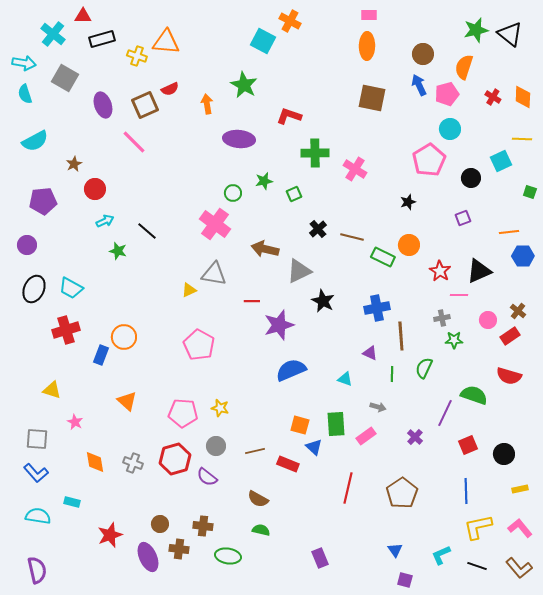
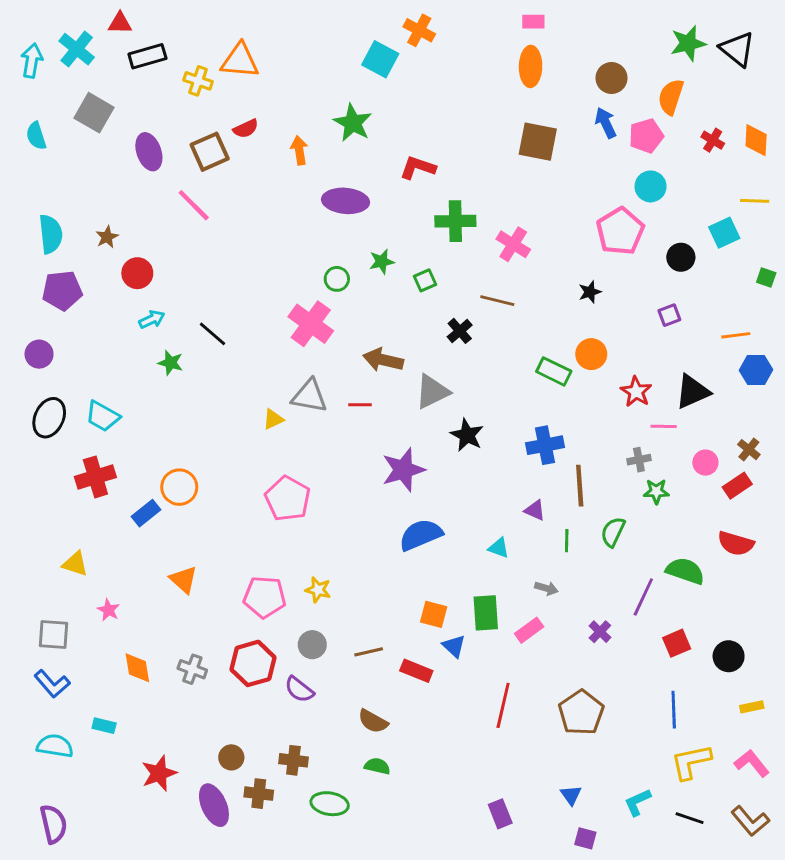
cyan arrow: (24, 63) -> (32, 61), moved, turned -90
cyan semicircle: (35, 141) -> (51, 234), moved, turned -68
brown line: (352, 237) -> (497, 301), moved
red line: (252, 301) -> (360, 405), moved
blue rectangle: (101, 355) -> (146, 513), turned 30
purple rectangle: (320, 558) -> (500, 814), moved

